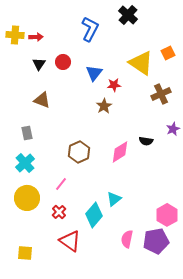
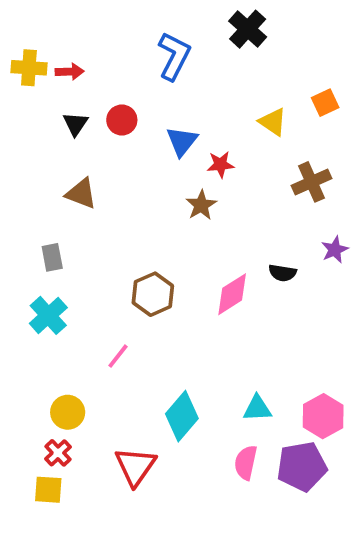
yellow triangle: (141, 63) -> (273, 122), size x0.6
yellow circle: (27, 198) -> (68, 412), moved, size x0.7
cyan triangle: (114, 199) -> (257, 408), moved, turned 35
red cross: (59, 212) -> (58, 453), moved
red triangle: (70, 241) -> (135, 466), turned 30

